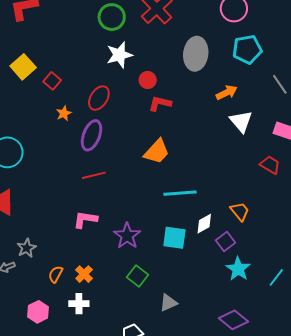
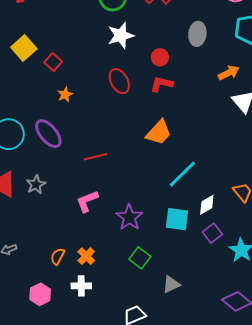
gray ellipse: (196, 54) -> (197, 34), size x0.7
red circle: (148, 80) -> (160, 57), moved
red ellipse: (99, 98) -> (119, 81), moved, turned -60
purple ellipse: (92, 135) -> (48, 134), moved, turned -60
cyan line: (180, 193) -> (182, 174), turned -40
pink L-shape: (85, 219) -> (87, 201), turned -30
purple square: (226, 241) -> (212, 233), moved
gray star: (27, 248) -> (36, 185), moved

